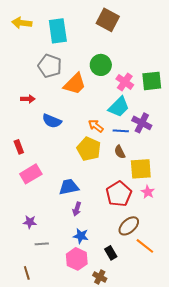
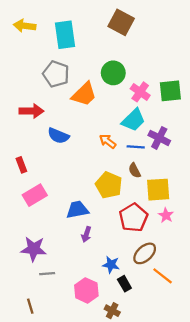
red arrow: (28, 99) -> (31, 111), size x1.5
yellow pentagon: (89, 149) -> (109, 185), moved
purple star: (30, 222) -> (34, 249), size x1.6
blue star: (81, 236) -> (111, 265), moved

